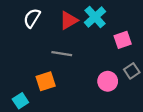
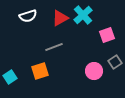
white semicircle: (32, 18) -> (28, 16), turned -138
gray line: (62, 54) -> (54, 47), turned -30
cyan square: (20, 101) -> (10, 77), moved

